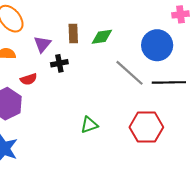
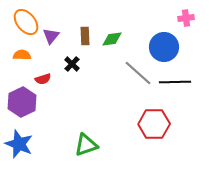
purple triangle: (42, 44) -> (51, 36), moved
black cross: (59, 63) -> (72, 64), turned -35
green triangle: (89, 125) -> (86, 145), moved, size x1.4

